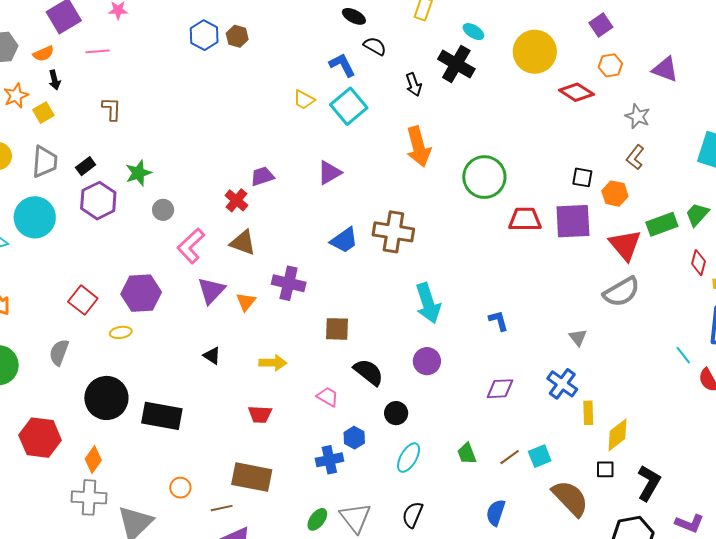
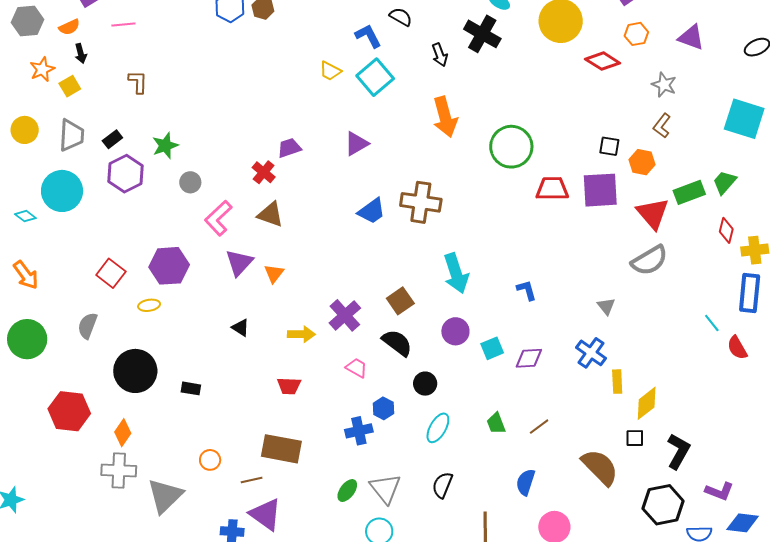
purple cross: (289, 283) -> (345, 315), moved, turned 36
brown square: (337, 329) -> (400, 301), moved, turned -36
black rectangle: (162, 416) -> (191, 388), size x0.5
cyan square: (540, 456) -> (492, 348), moved

